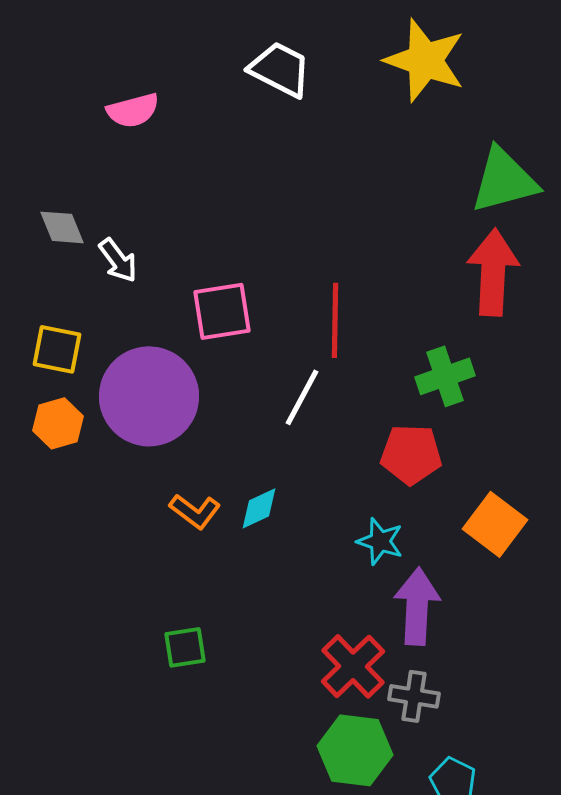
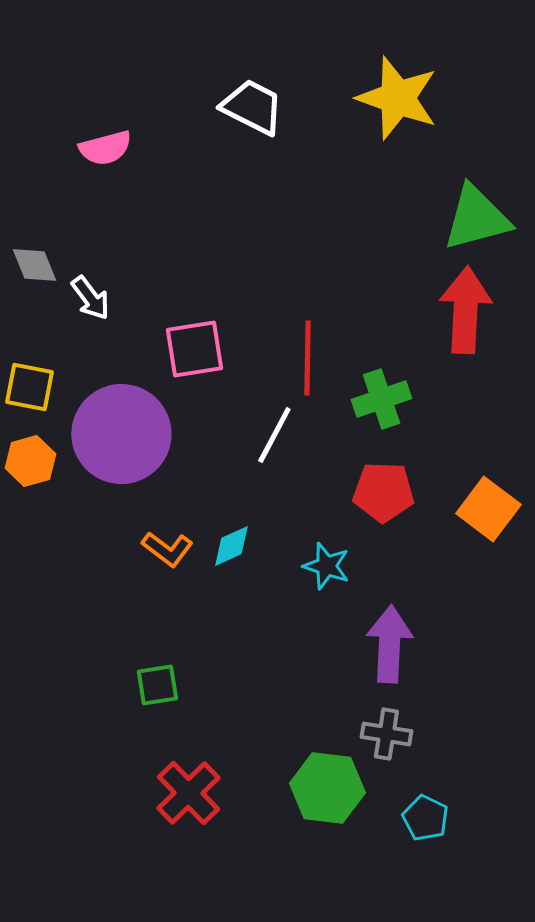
green cross: (445, 376) -> (381, 399), moved
orange square: (495, 524) -> (488, 509), moved
cyan star: (380, 541) -> (326, 566), moved
red cross: (353, 666) -> (188, 793), moved

